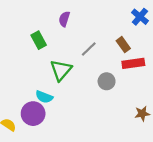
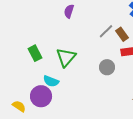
green rectangle: (39, 40) -> (35, 53), moved
gray line: (89, 49) -> (106, 31), moved

